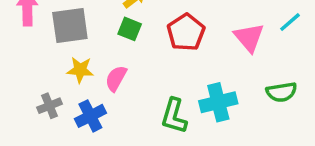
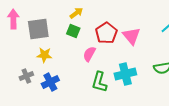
pink triangle: (249, 37) -> (131, 36), moved
pink semicircle: (116, 78) -> (89, 54), moved

